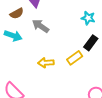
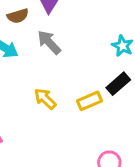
yellow arrow: (46, 63) -> (45, 99), turned 35

